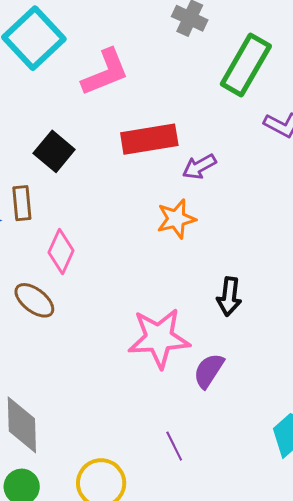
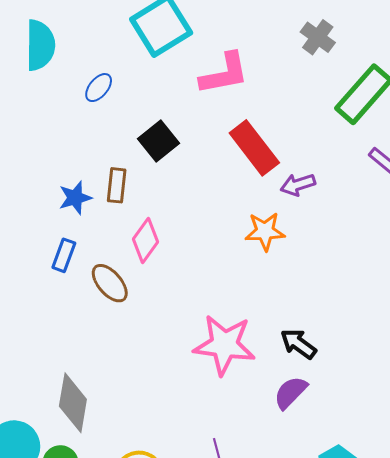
red rectangle: (149, 139) -> (254, 148), turned 50
black arrow: (229, 296) -> (298, 344), moved, turned 108
purple semicircle: (209, 371) -> (290, 392), moved

